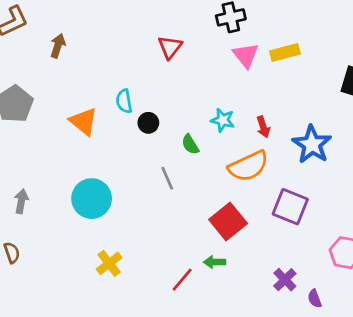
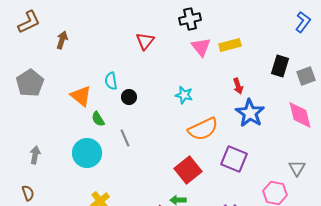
red arrow: (263, 127) -> (238, 86), moved
green semicircle: (190, 144) -> (98, 119), moved
gray line: (167, 178) -> (125, 138), moved

